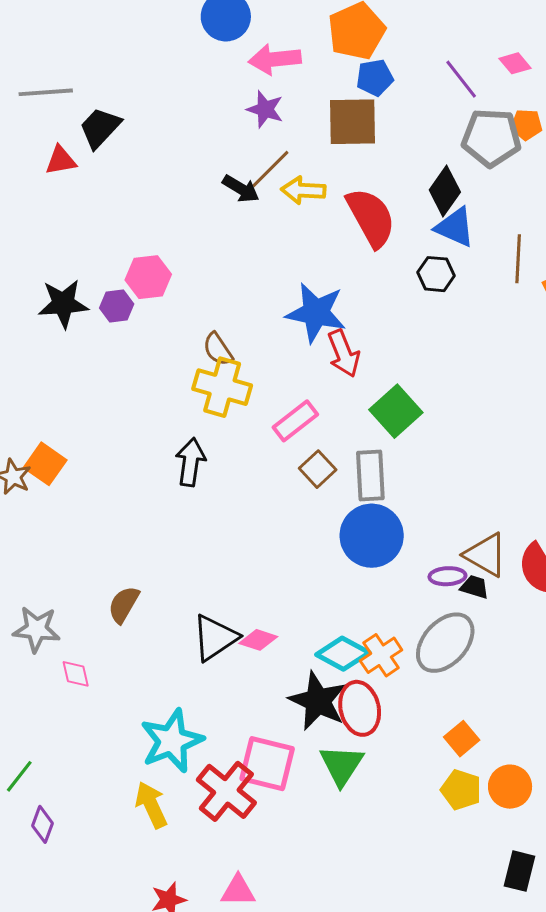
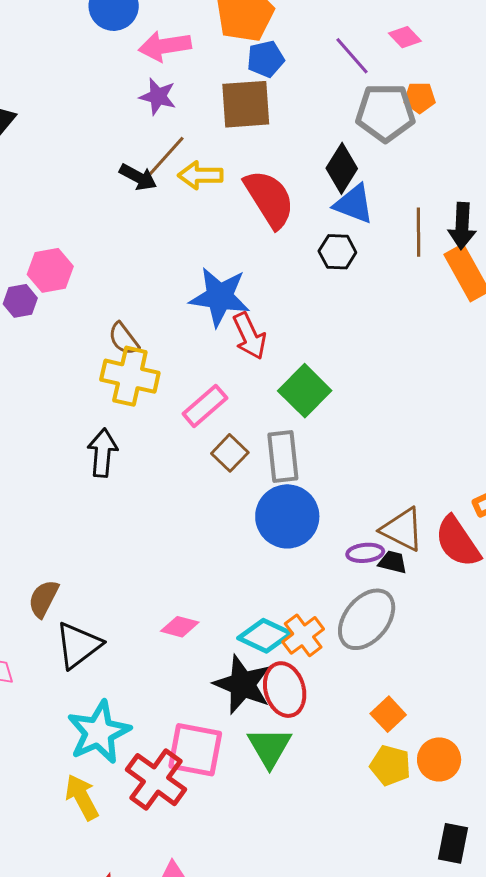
black triangle: (215, 638) -> (78, 645), moved

